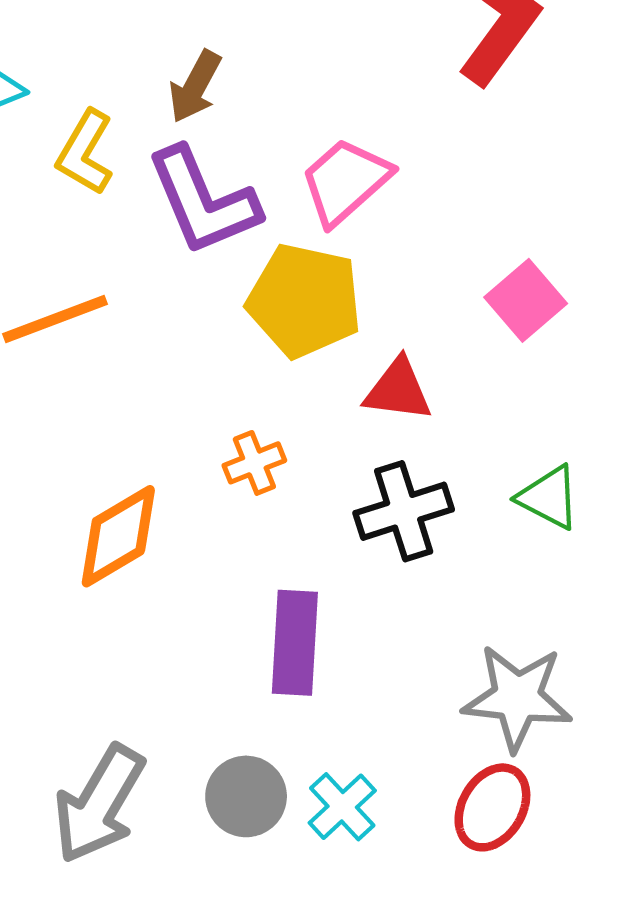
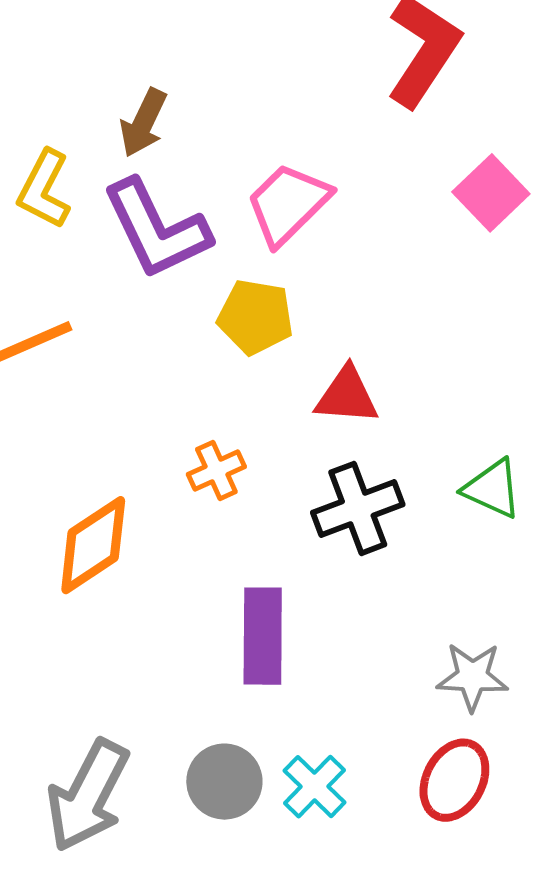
yellow pentagon: (304, 300) -> (255, 317), size x0.7
pink square: (526, 300) -> (491, 193), moved
gray star: (517, 698) -> (472, 677), size x0.7

